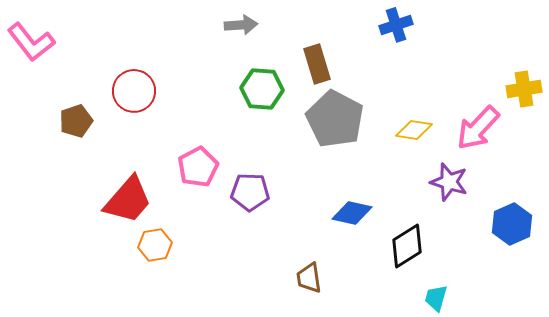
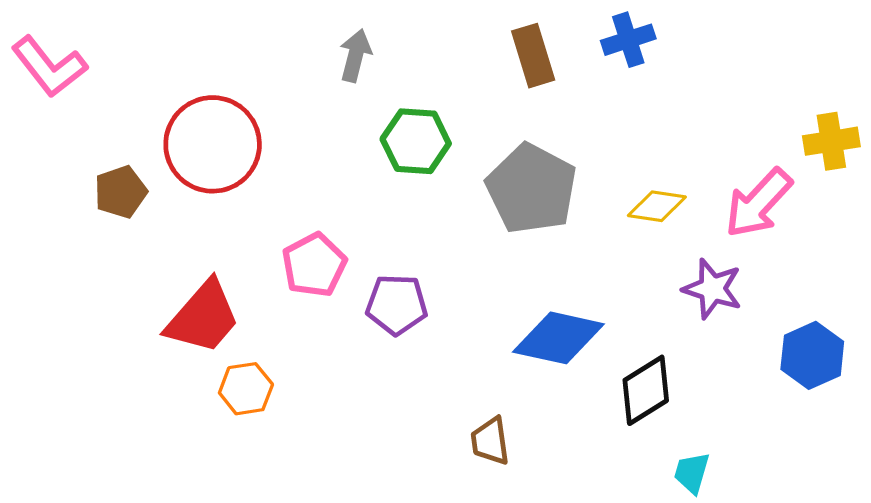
gray arrow: (241, 25) -> (355, 56), moved, turned -72
brown rectangle: (317, 64) -> (533, 56), moved
red circle: (134, 91) -> (213, 144), size x1.4
blue diamond: (352, 213) -> (558, 338), size x1.4

